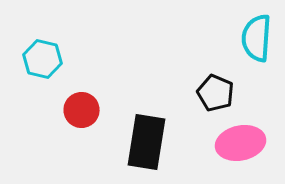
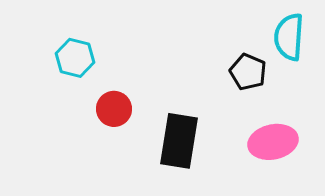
black pentagon: (216, 93) -> (248, 72), moved

